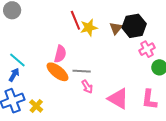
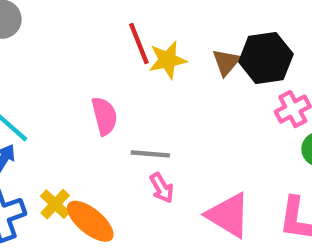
pink semicircle: (60, 54) -> (104, 116), turned -30
orange ellipse: (57, 72) -> (90, 221), moved
yellow cross: (36, 106) -> (55, 204), moved

